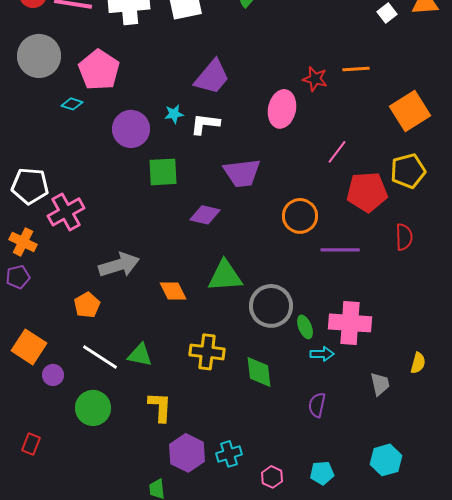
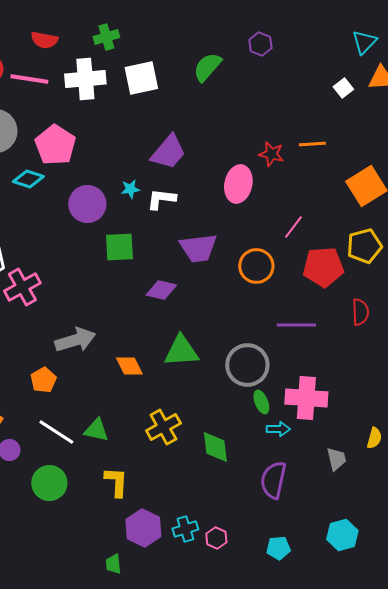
cyan diamond: (72, 104) -> (28, 179), size x1.4
orange circle: (300, 216) -> (256, 266), moved
gray circle: (271, 306) -> (247, 365), moved
yellow cross: (207, 352) -> (163, 427), turned -36
purple semicircle: (317, 405) -> (273, 480), size x1.5
pink hexagon: (272, 477) -> (216, 538), moved

